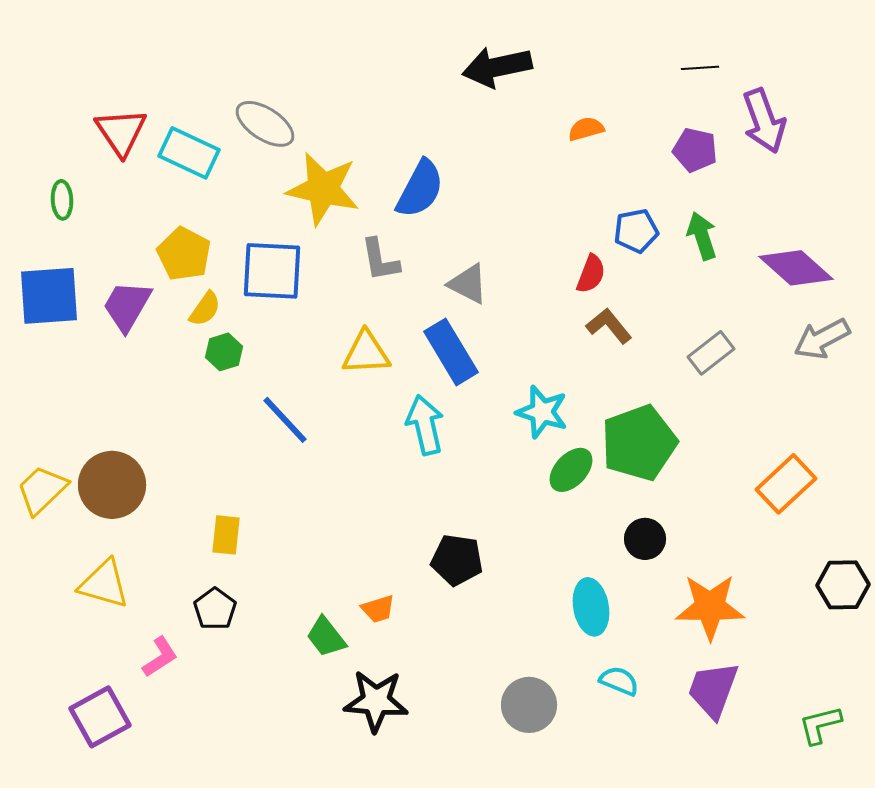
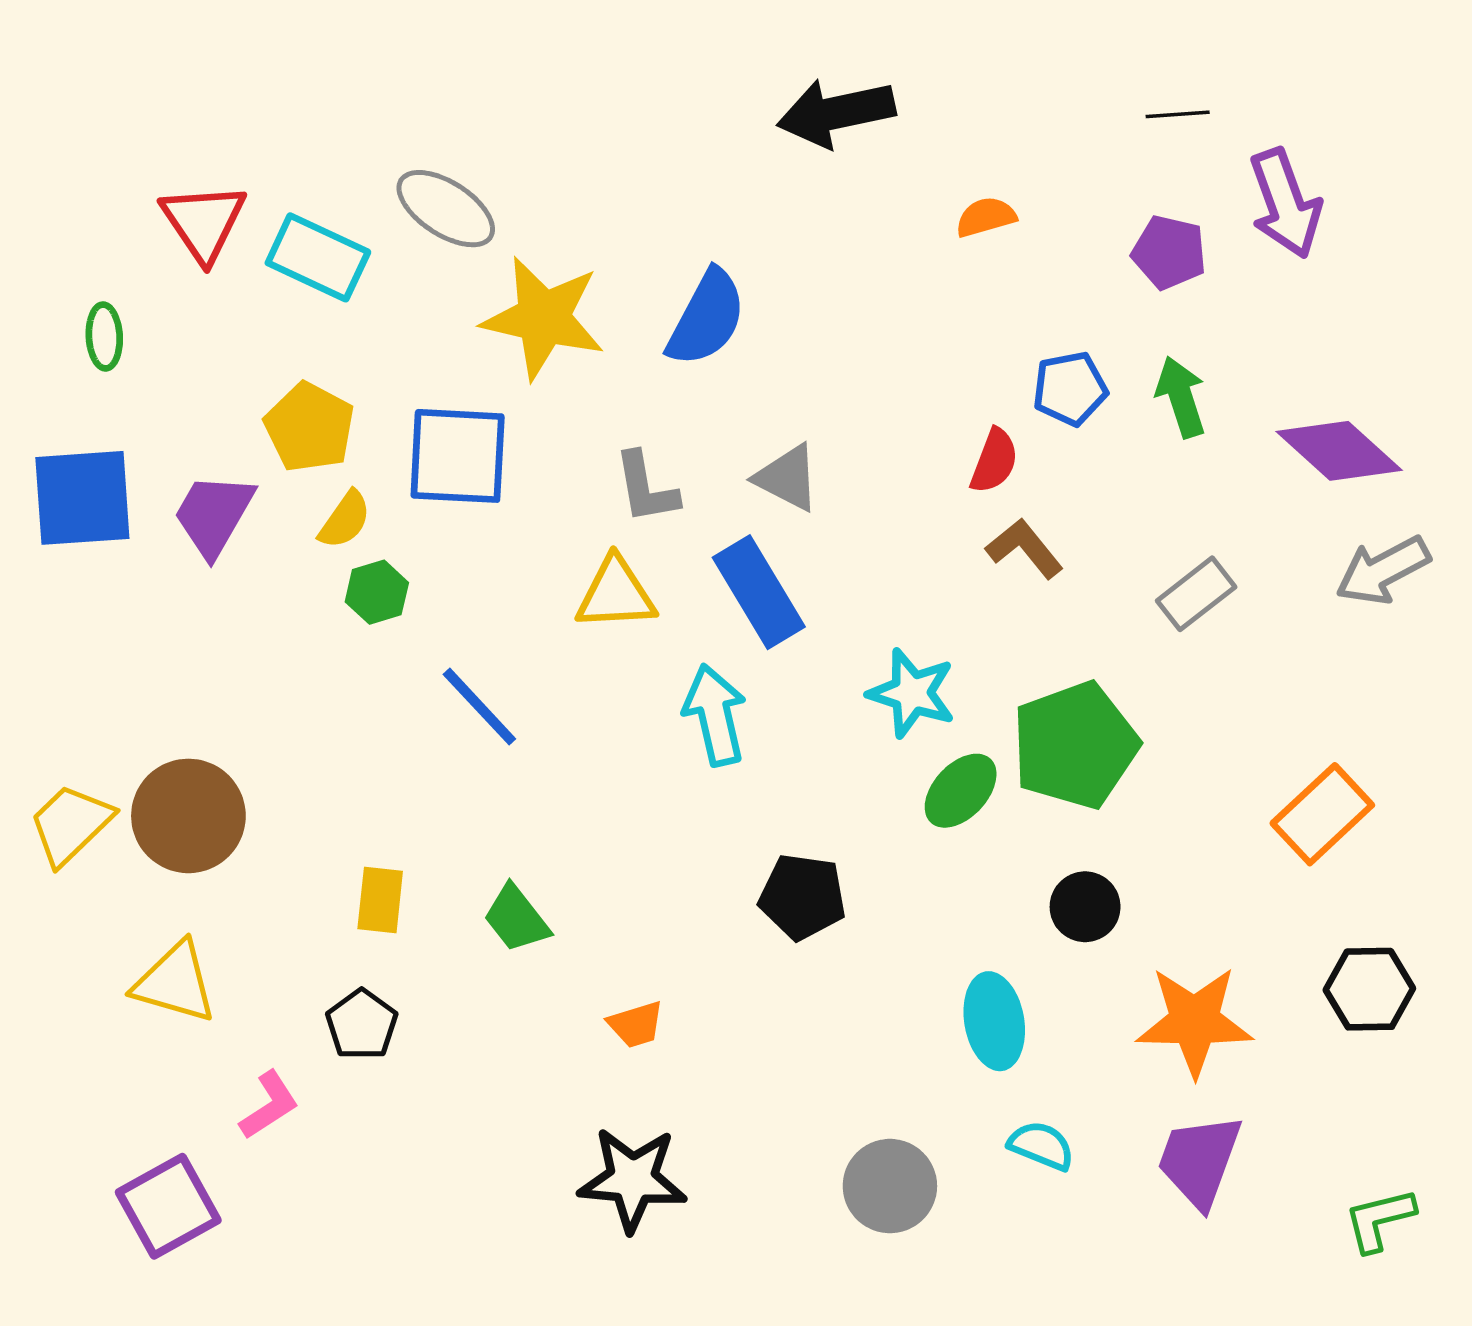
gray L-shape: (380, 260) -> (646, 488), moved
black pentagon: (457, 560) -> (802, 897), moved
black hexagon: (843, 585) -> (1369, 989), moved
green trapezoid: (326, 637) -> (516, 919), moved

